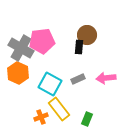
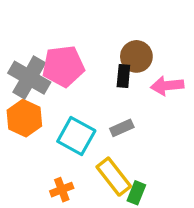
pink arrow: (106, 78) -> (167, 86), moved
yellow rectangle: (59, 109) -> (114, 177), moved

